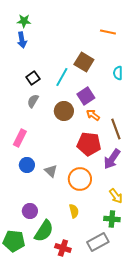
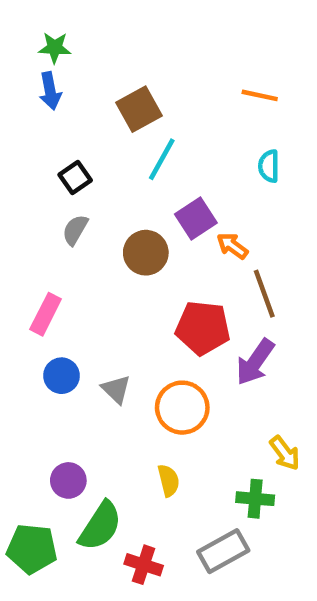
orange line: (108, 32) -> (260, 95), moved
brown square: (84, 62) -> (139, 109), moved, turned 30
cyan line: (62, 77) -> (162, 159), moved
orange arrow: (93, 115) -> (232, 246), moved
yellow arrow: (116, 196) -> (285, 453), moved

